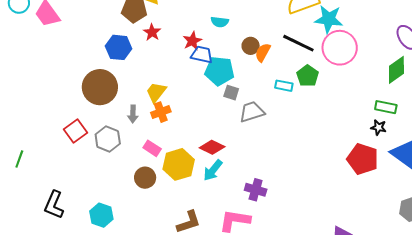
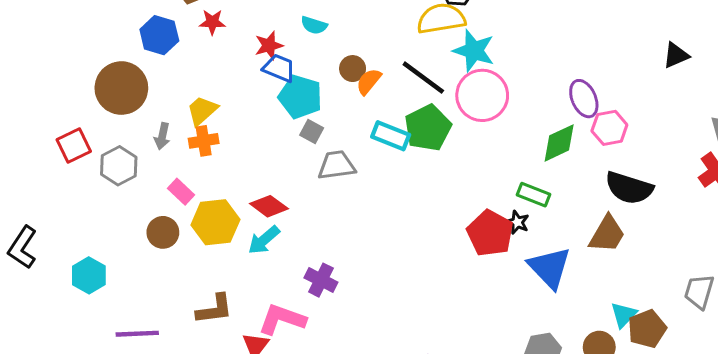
red star: (152, 32) -> (212, 22), turned 30
green pentagon: (308, 76) -> (428, 128), size x1.4
cyan rectangle: (284, 86) -> (391, 136), size x1.4
red pentagon: (363, 159) -> (490, 233), moved

